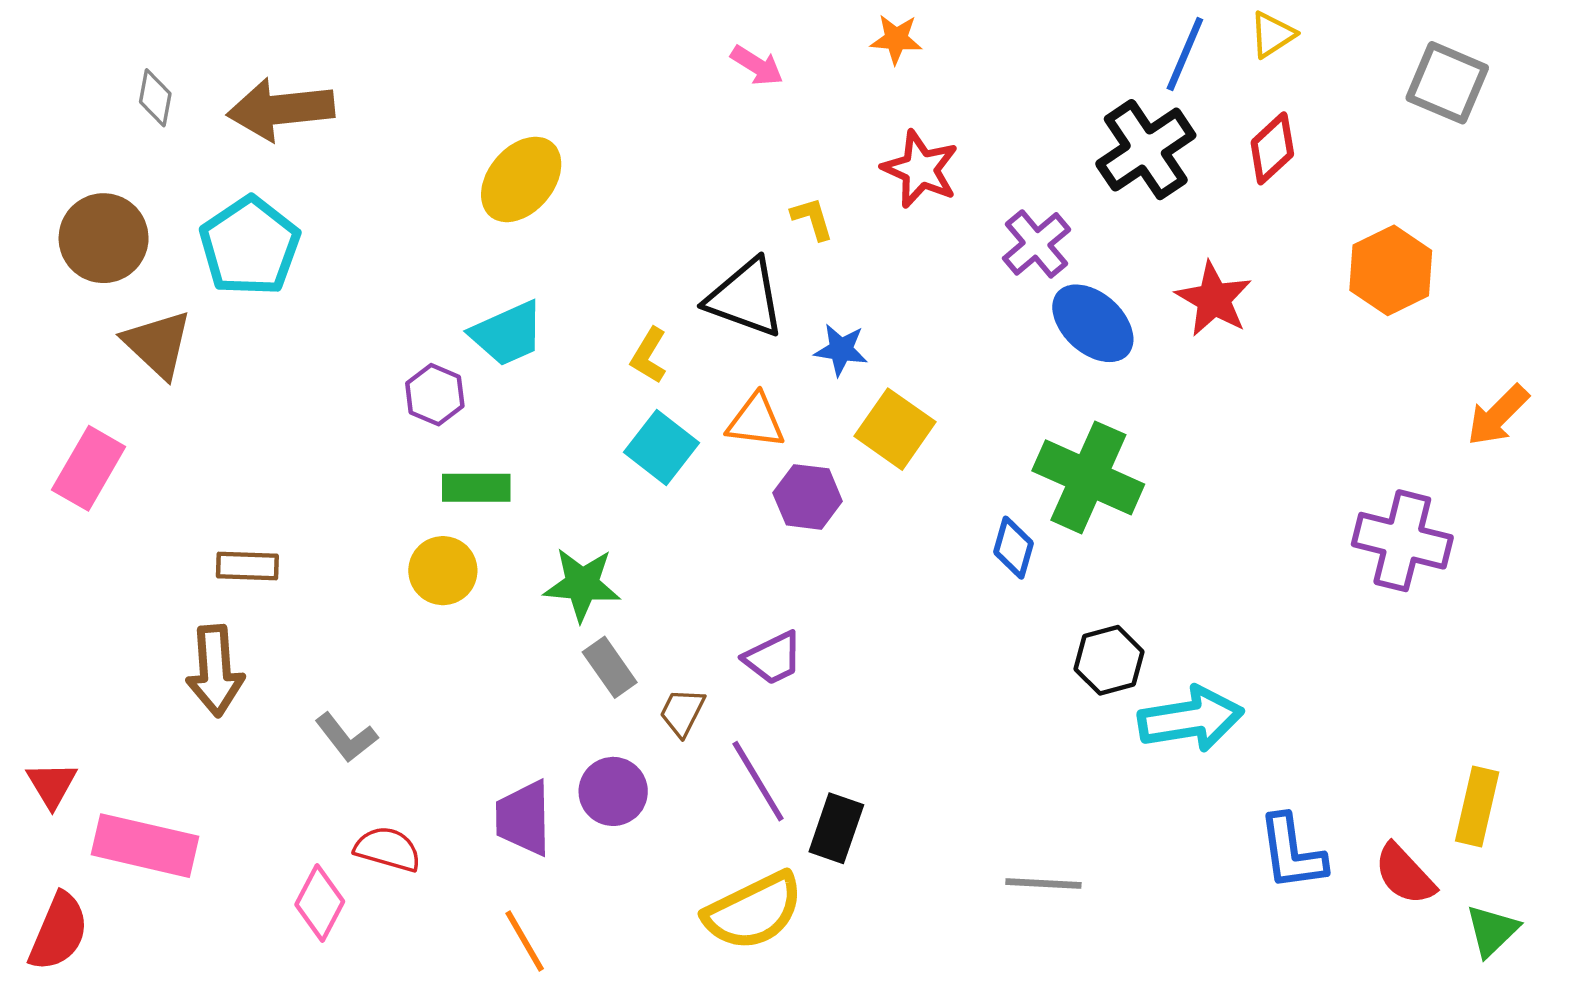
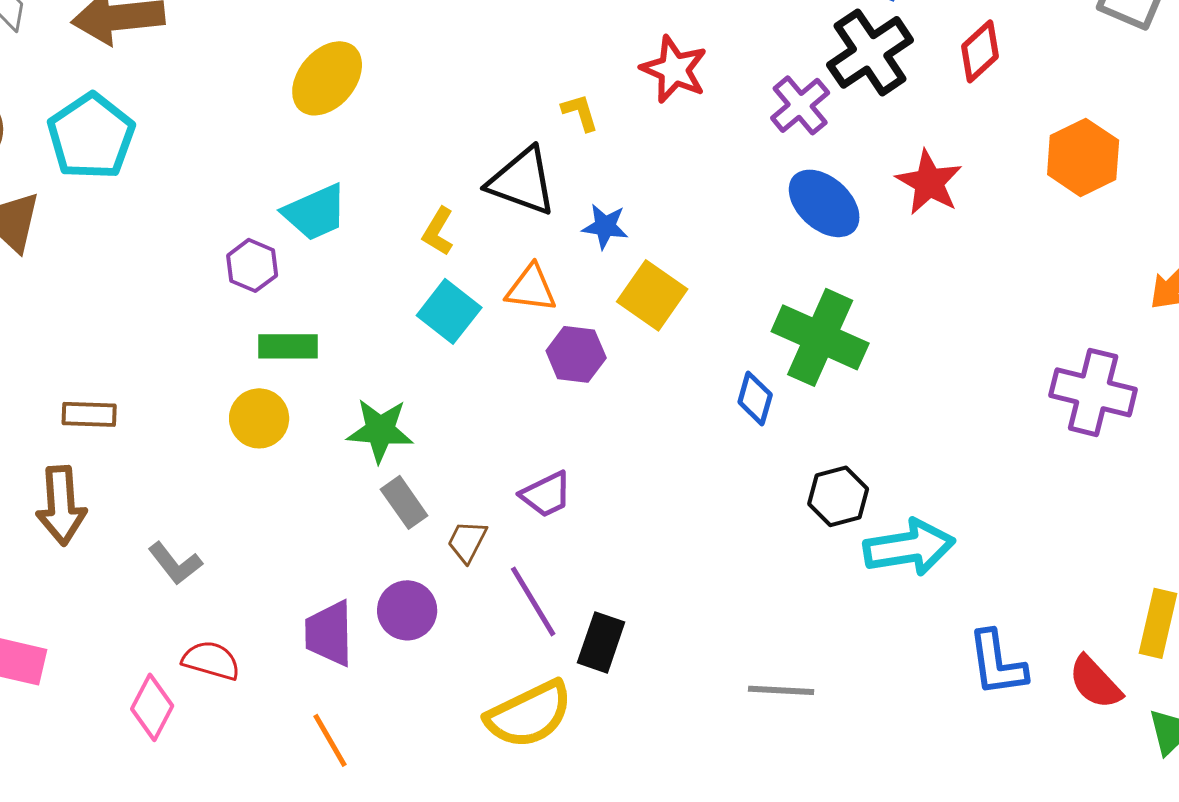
purple cross: (1037, 244) -> (800, 105), moved

